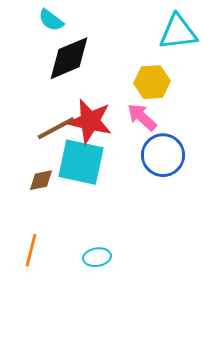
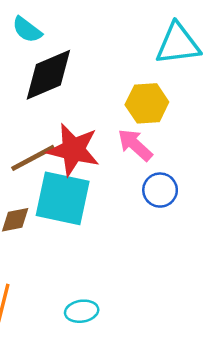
blue circle: (163, 155) -> (160, 190), size x0.7

